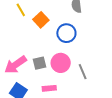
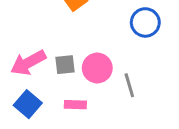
blue circle: (66, 33) -> (145, 22), moved

